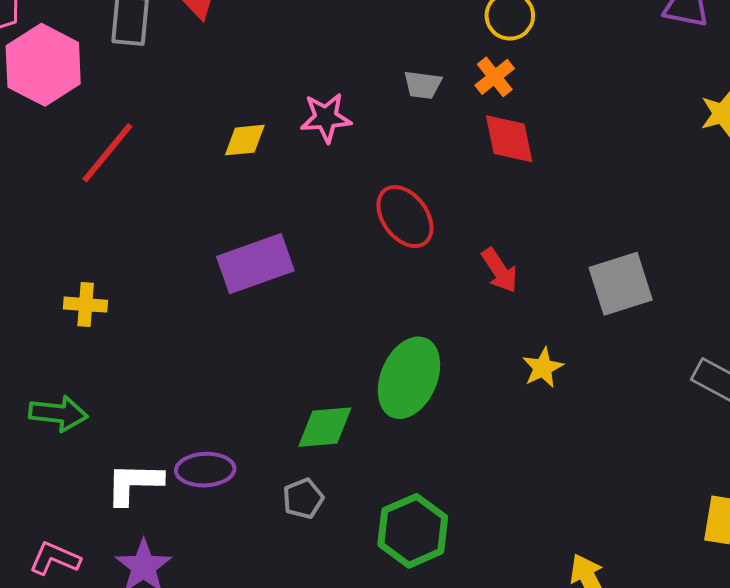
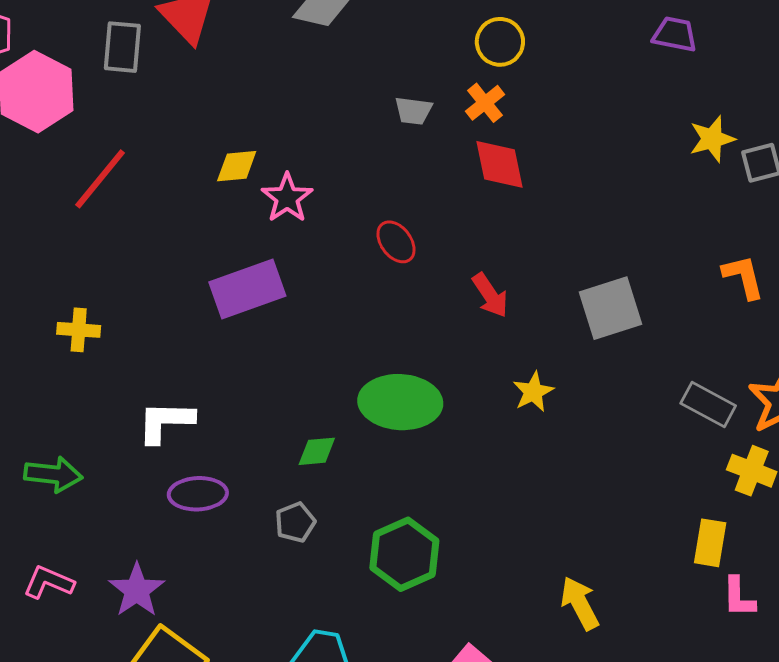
pink star: (326, 118) -> (287, 198), moved, turned -30
red ellipse: (405, 217) -> (396, 242), size x0.7
green ellipse: (409, 378) -> (400, 402), turned 70
green arrow: (58, 413) -> (53, 474), moved
green diamond: (325, 427) -> (317, 451), size x0.7
white L-shape: (134, 483) -> (166, 422), moved

